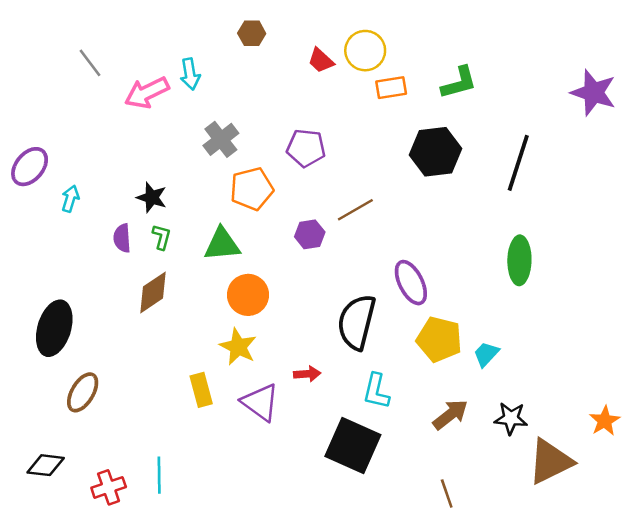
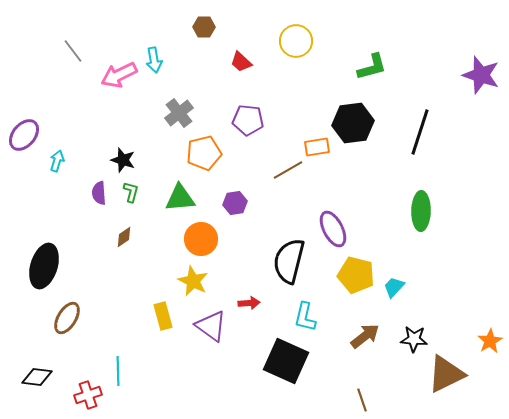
red trapezoid: (321, 60) -> (241, 62), moved
orange rectangle: (391, 88) -> (317, 147), moved
purple hexagon: (310, 234) -> (235, 203), moved
brown diamond: (153, 292) -> (124, 237), size x0.6
cyan line: (159, 475) -> (118, 371), moved

